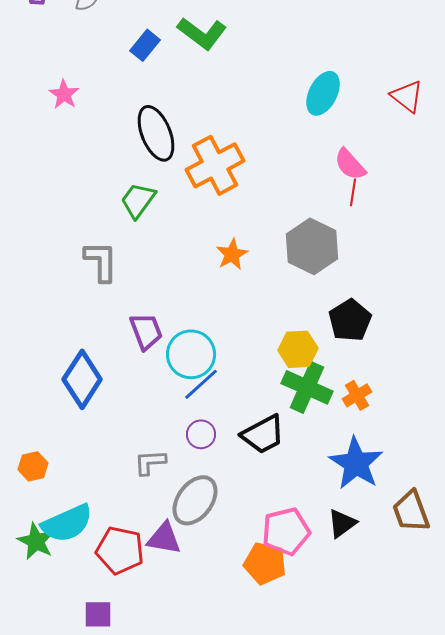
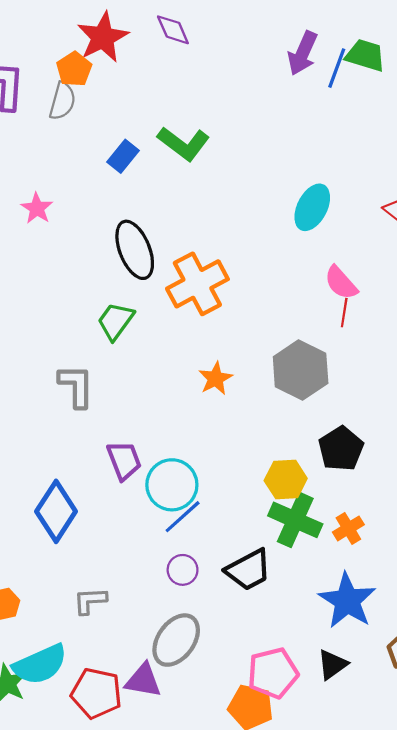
gray L-shape: (150, 462) -> (90, 601), moved

